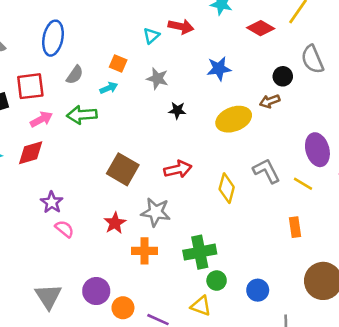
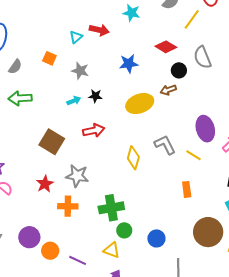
red diamond: (261, 28) -> (166, 47), moved
cyan arrow: (109, 88) -> (74, 101), moved
red arrow: (178, 169) -> (94, 130), moved

